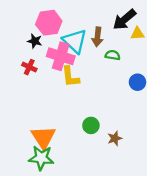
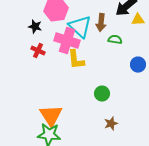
black star: (35, 41) -> (35, 27), moved
green circle: (91, 125) -> (102, 94), moved
brown star: (115, 138) -> (111, 124), moved

